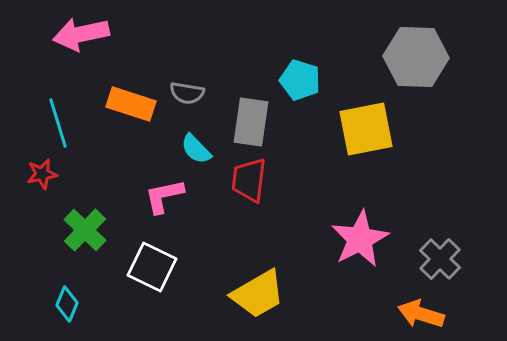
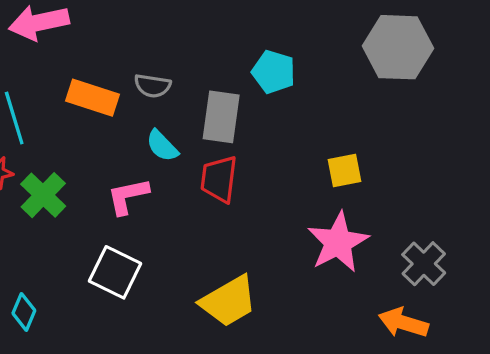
yellow square: (366, 129) -> (344, 170), moved, size x0.6
green cross: (85, 230) -> (43, 195), moved

